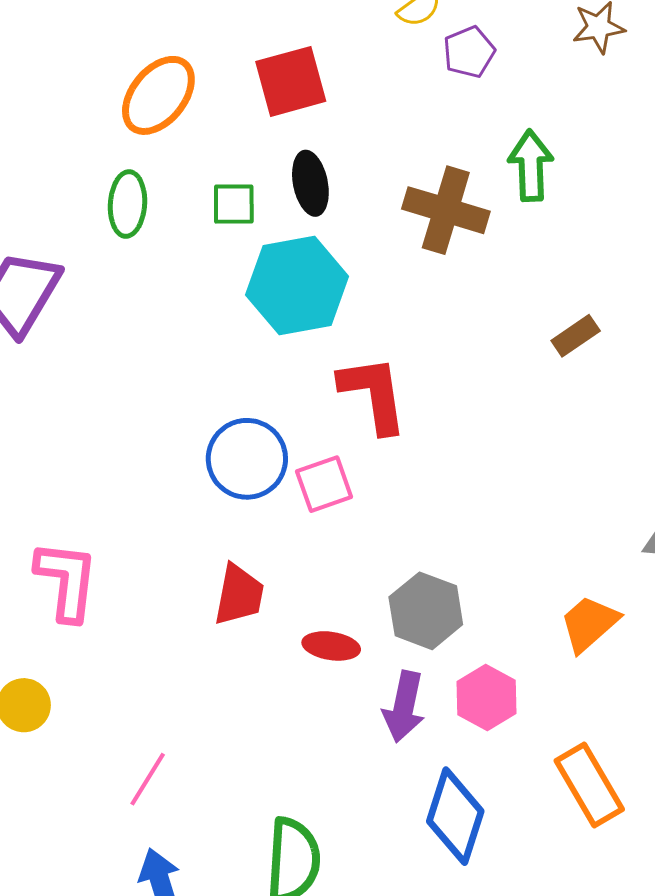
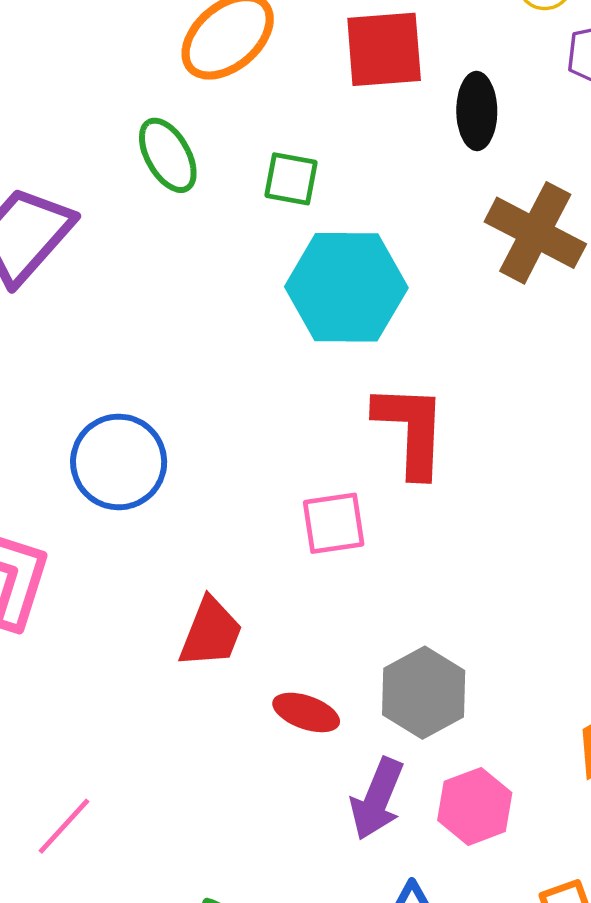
black ellipse: (310, 183) -> (477, 111), moved
green ellipse: (127, 204) -> (168, 155), turned -44
blue circle: (247, 459) -> (119, 462), moved

